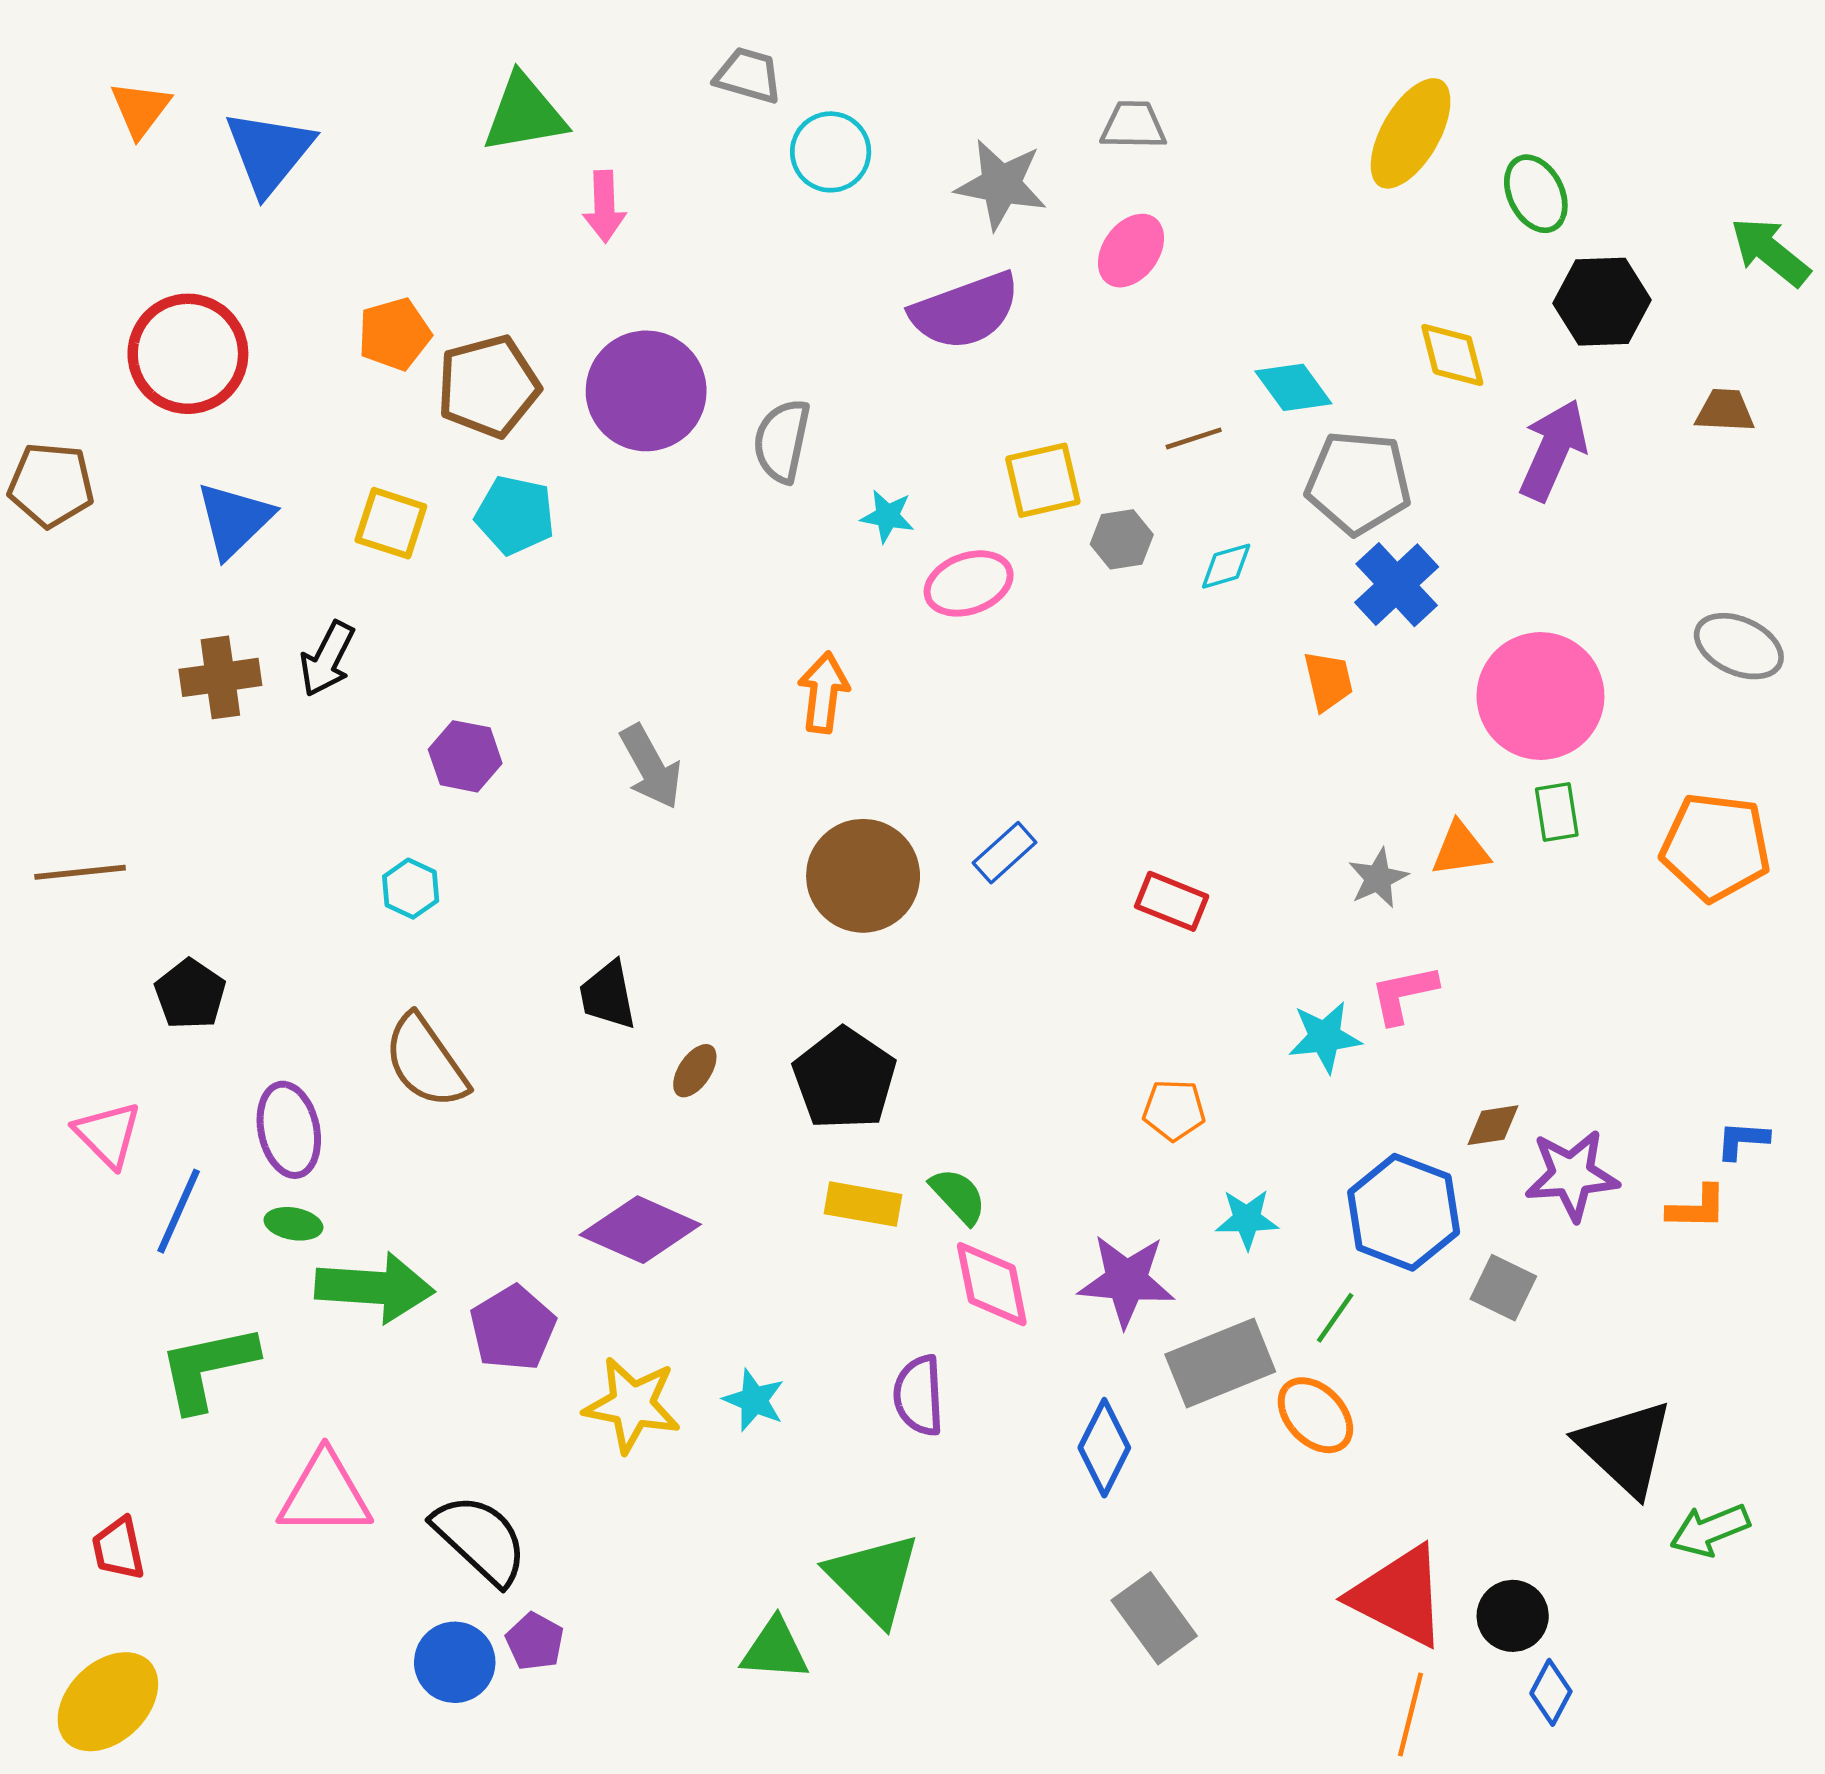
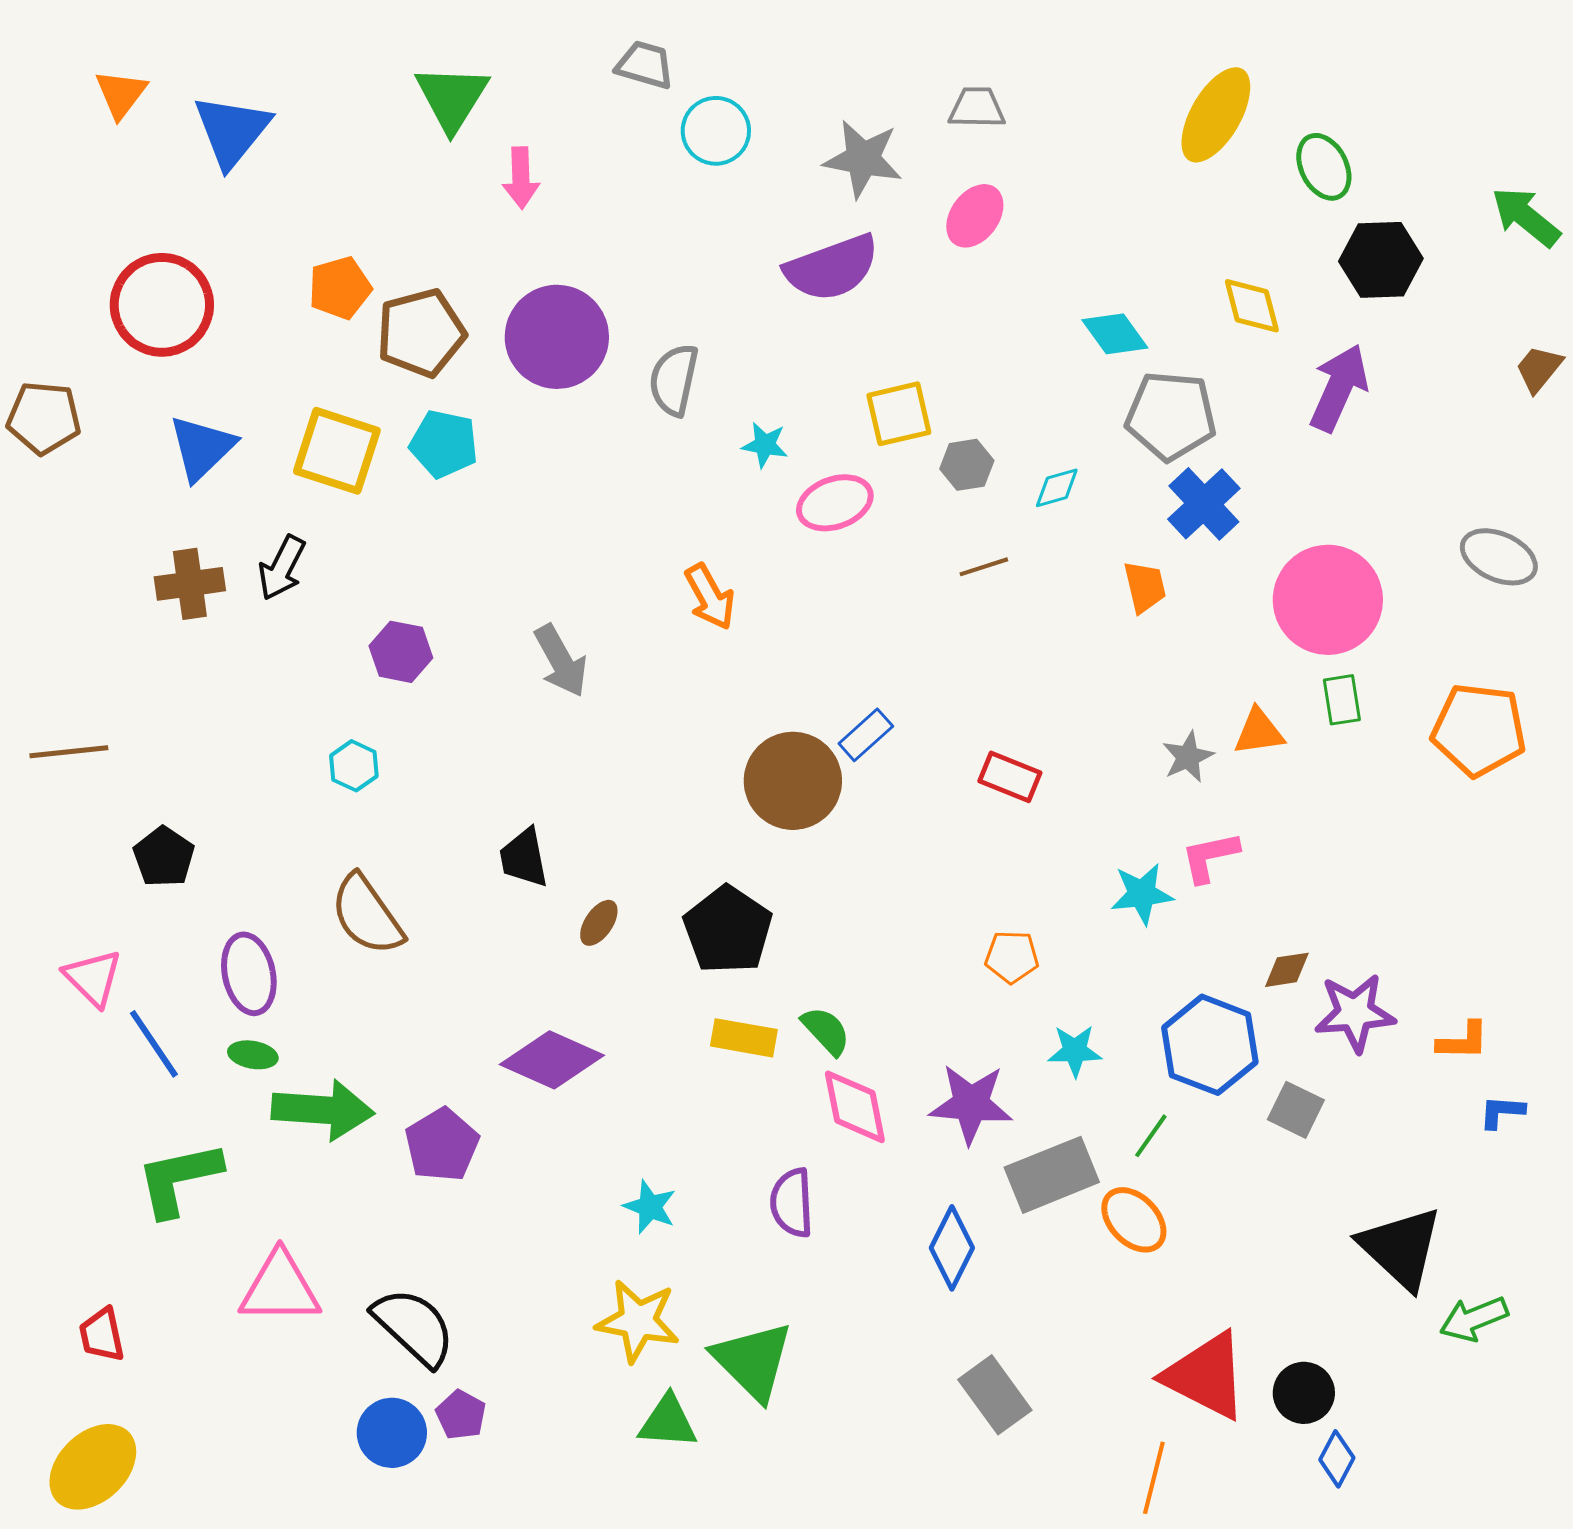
green triangle: (524, 114) -> (452, 98), turned -48
brown trapezoid: (1725, 411) -> (1539, 369), moved, turned -54
brown line: (1194, 438) -> (984, 567), moved
yellow square: (391, 523) -> (337, 451), size x1.4
orange arrow: (824, 693) -> (710, 597), turned 144
brown circle: (863, 876) -> (793, 781), moved
blue L-shape: (1742, 1140) -> (1502, 1112), moved
blue line: (179, 1211) -> (154, 1044), turned -58
yellow star: (632, 1405) -> (638, 1321), moved
orange line: (1411, 1714) -> (1154, 1478), moved

